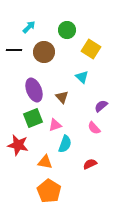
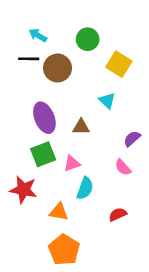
cyan arrow: (29, 27) -> (38, 35), turned -104
black line: (14, 50) -> (29, 59), moved
brown triangle: (62, 97) -> (81, 127), turned -48

